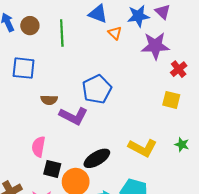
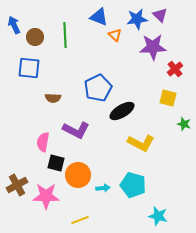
brown circle: (30, 26) -> (35, 37), moved
purple L-shape: (73, 116) -> (76, 130), moved
green star: (182, 145) -> (184, 124), moved
black ellipse: (97, 158) -> (122, 111), moved

